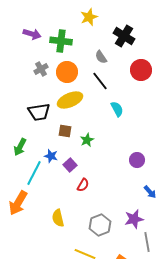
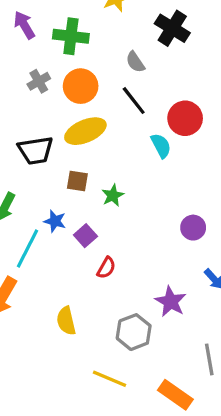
purple arrow: (32, 34) -> (24, 25), turned -138
red circle: (141, 70) -> (185, 118), moved
purple star: (134, 219) -> (171, 302), moved, turned -30

